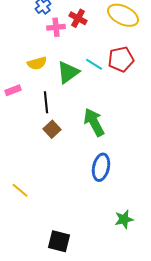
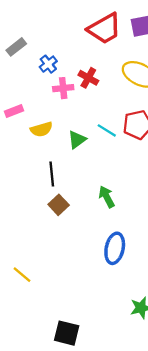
green triangle: (68, 72) -> (77, 140), size x0.7
pink rectangle: (13, 90) -> (14, 111), moved
green arrow: (94, 122) -> (107, 197), size x0.7

